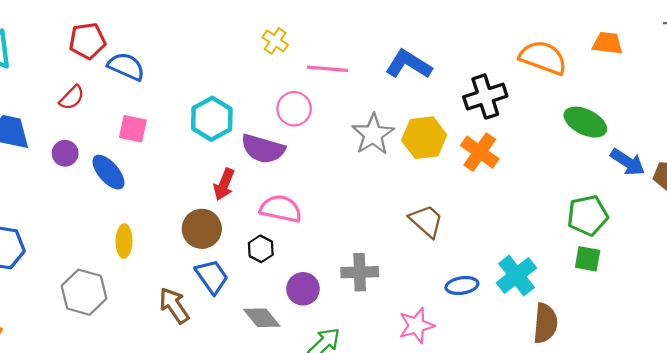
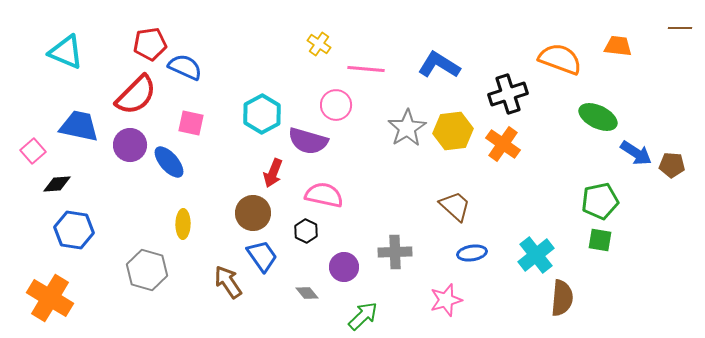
red semicircle: (72, 98) -> (136, 95), size x1.8
purple circle: (65, 153) -> (130, 145), size x1.4
blue ellipse: (462, 285) -> (472, 253), moved
gray diamond: (262, 318) -> (307, 293), size x0.7

